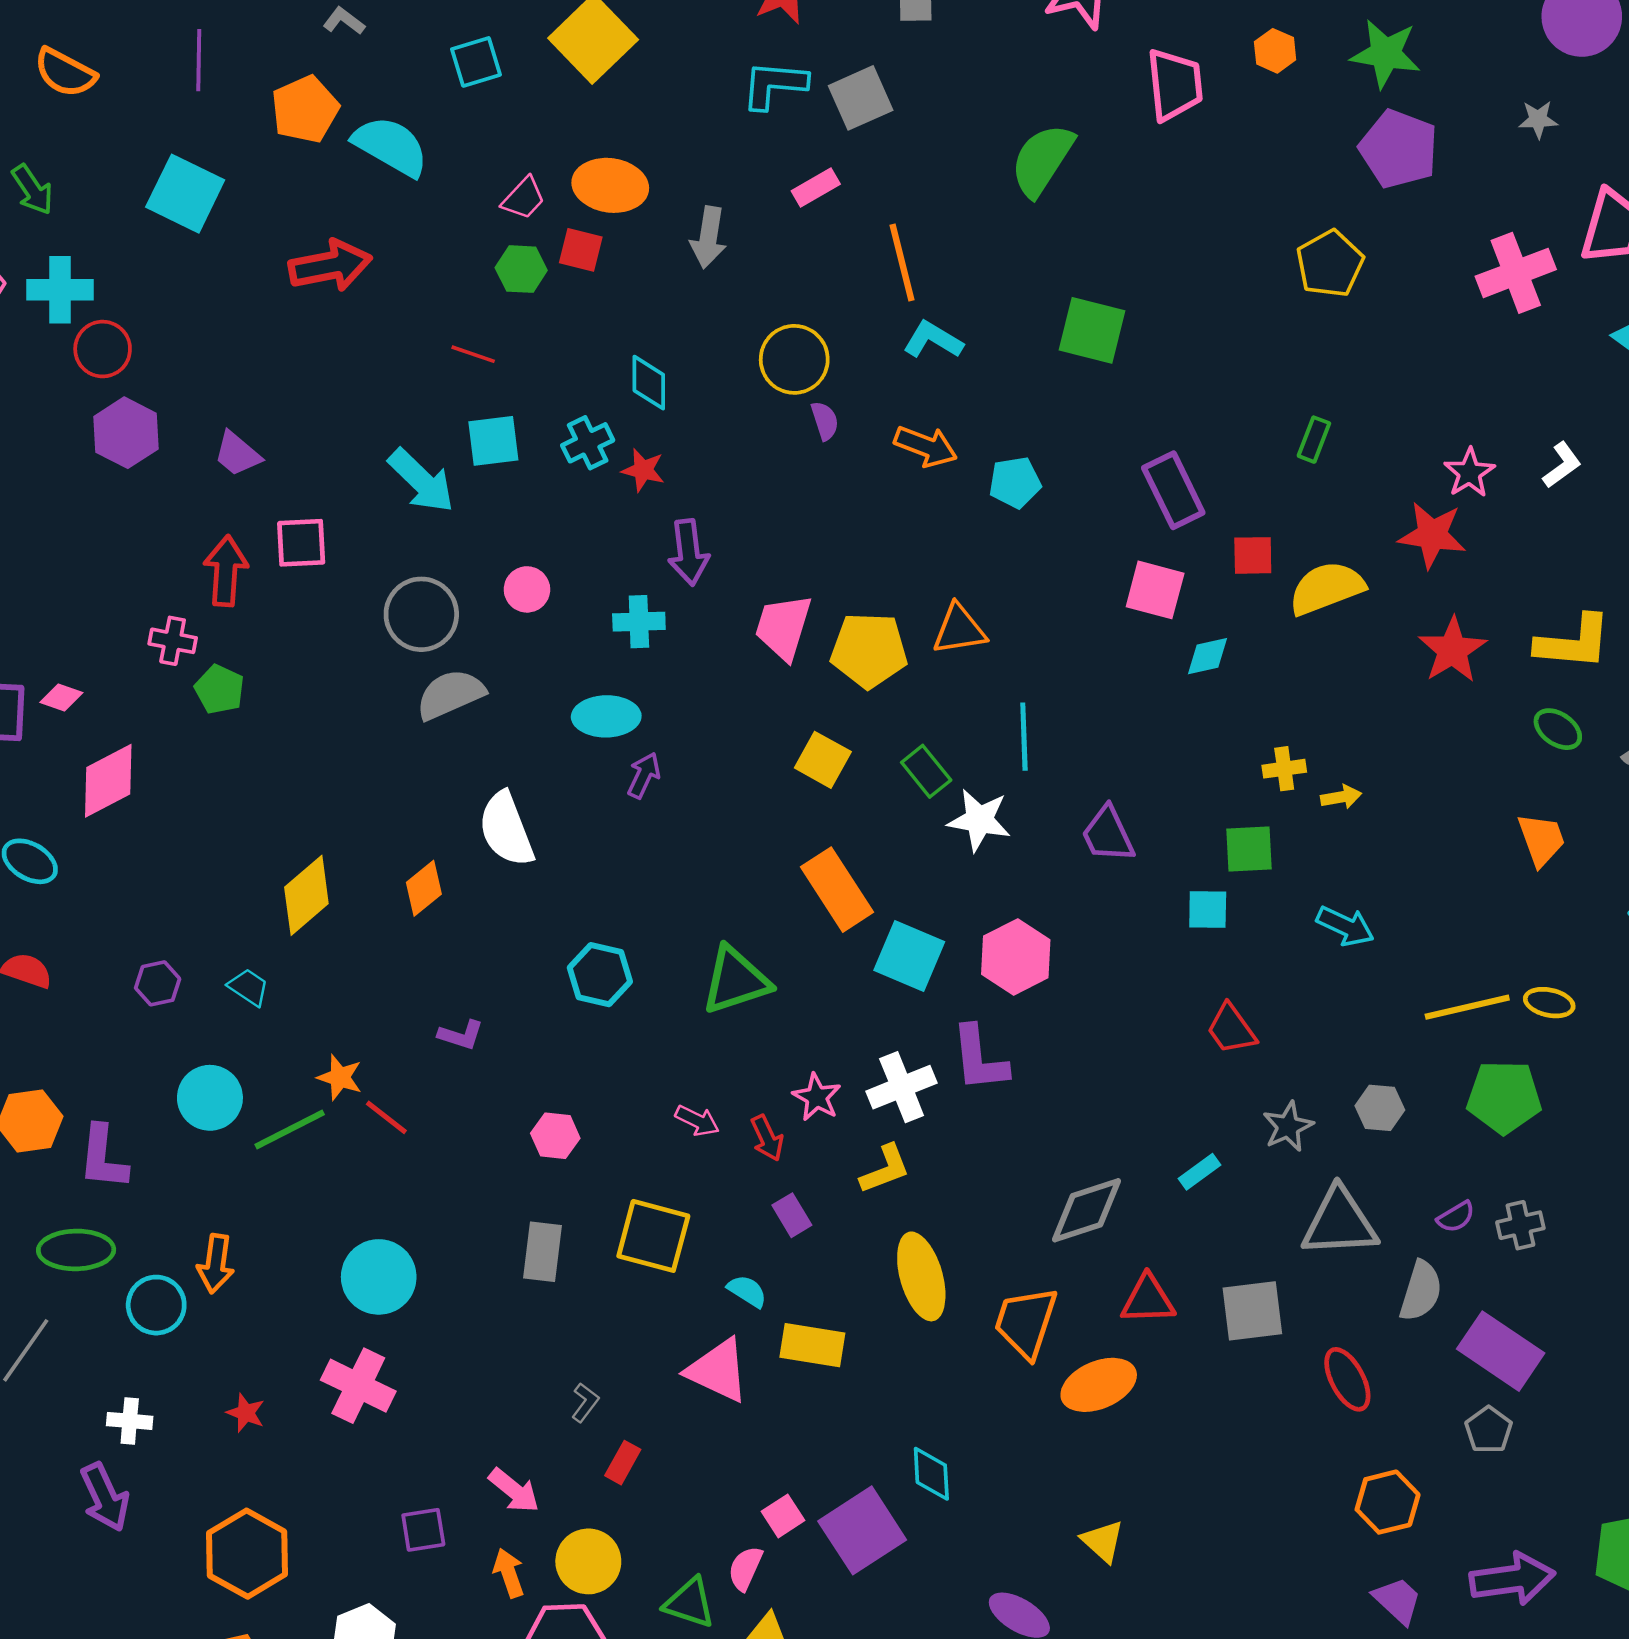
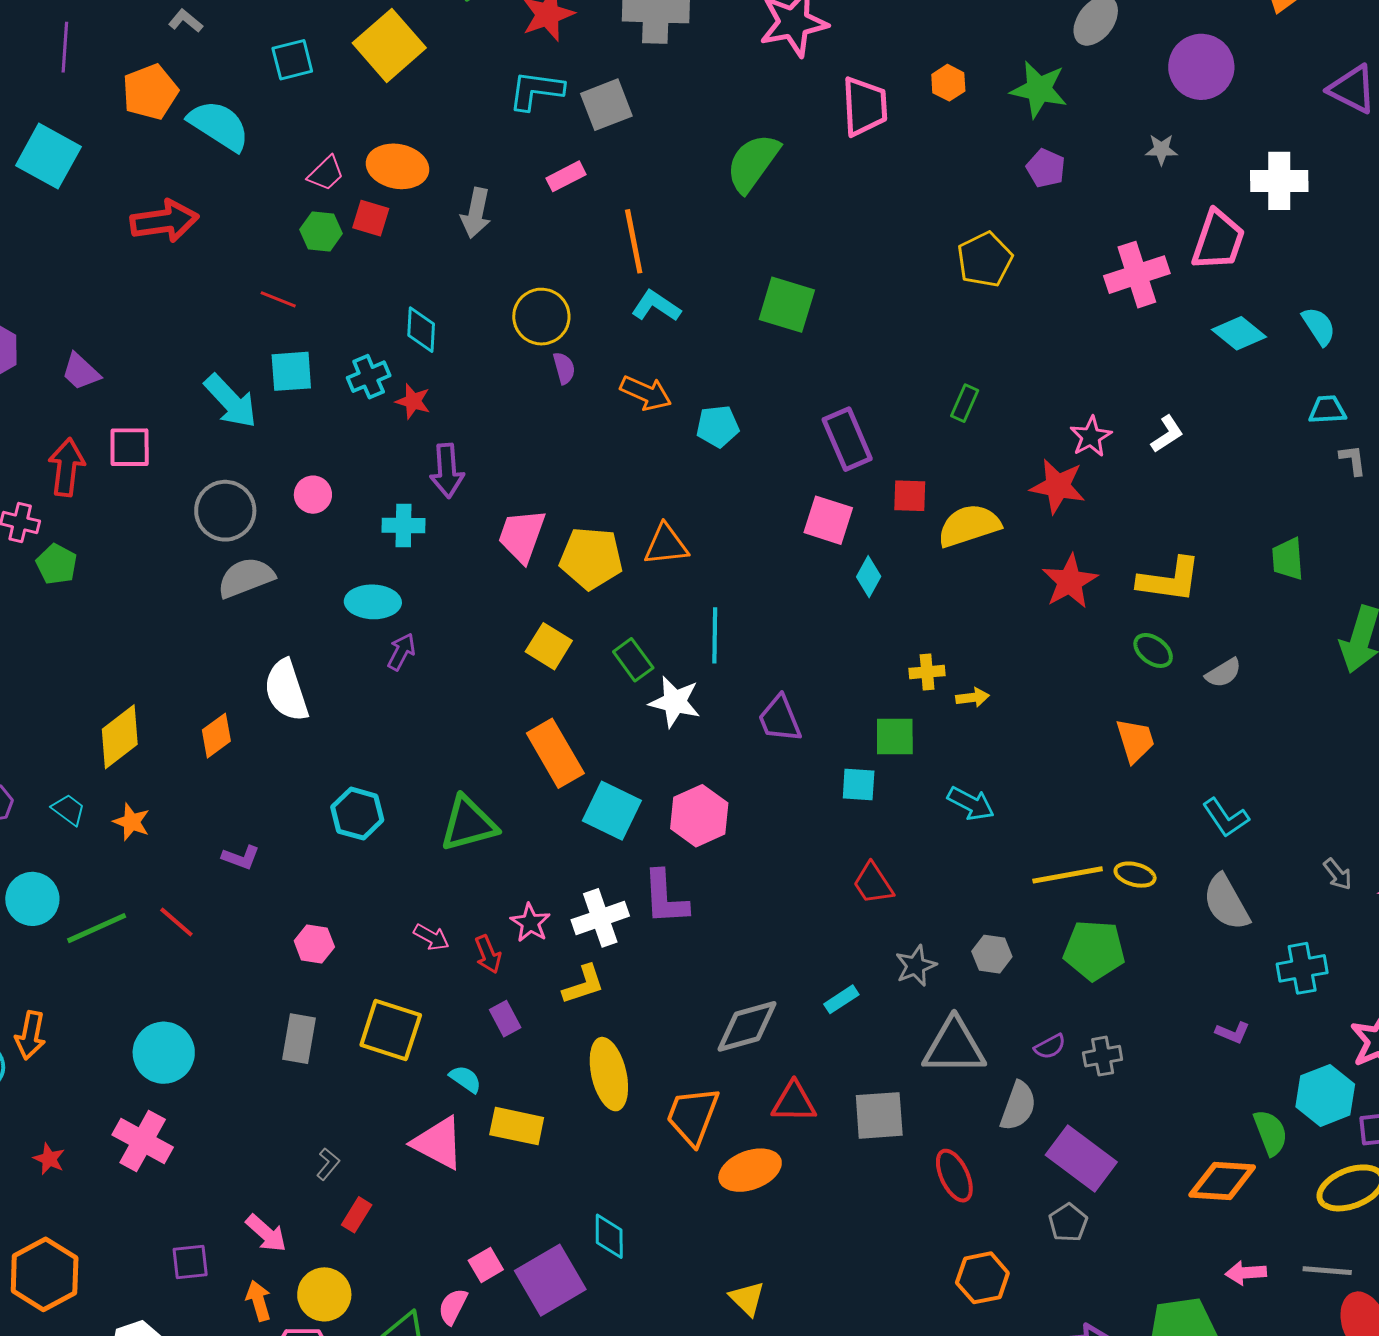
purple pentagon: (1399, 149) -> (1046, 168), size x0.6
cyan diamond: (1208, 656) -> (869, 577), turned -51
orange star: (340, 1077) -> (132, 822), moved

